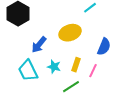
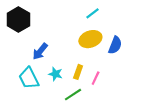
yellow ellipse: (70, 33) -> (90, 39), moved
blue semicircle: (104, 47) -> (115, 45), moved

